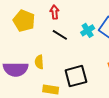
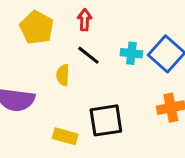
cyan cross: (88, 30) -> (131, 53), turned 32
yellow semicircle: (39, 62) -> (63, 75), moved

